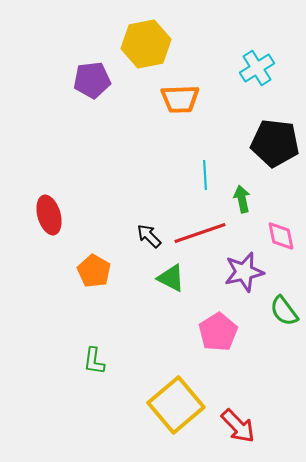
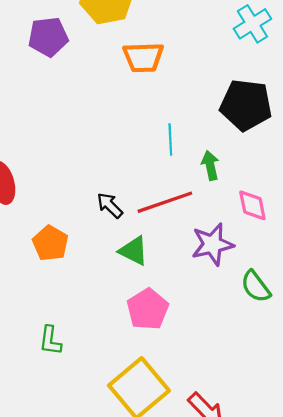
cyan cross: (257, 68) -> (252, 24), moved
pink pentagon: (218, 332) -> (148, 309), moved

